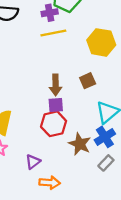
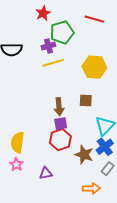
brown square: (88, 81) -> (86, 100), turned 32
purple triangle: (33, 162) -> (46, 173), turned 32
orange arrow: (50, 183) -> (91, 188), moved

